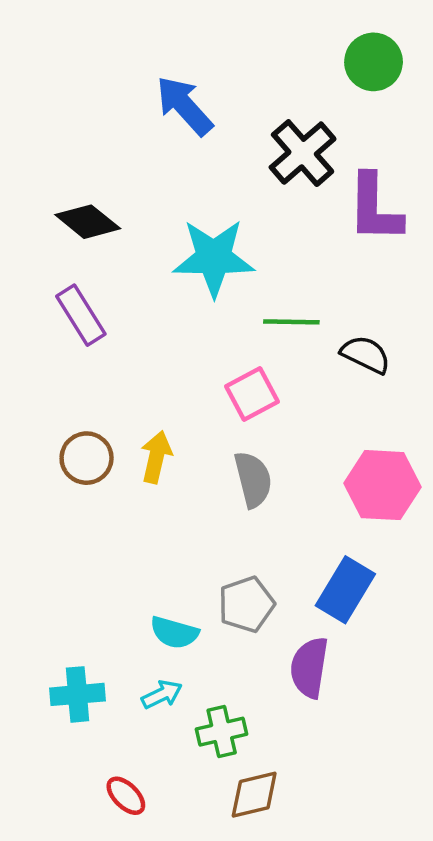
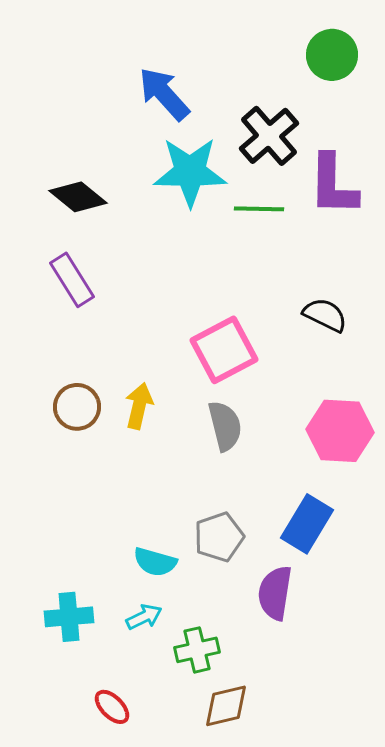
cyan star: (214, 258) -> (190, 172), moved
green line: (291, 322) -> (259, 209), moved
pink square: (252, 394) -> (224, 350), size x1.4

